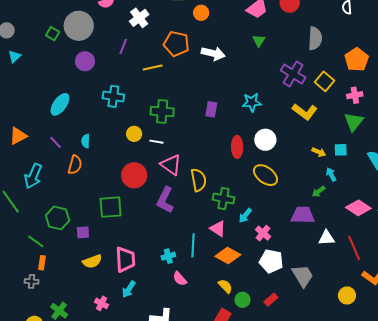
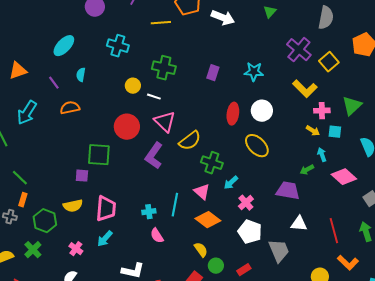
pink cross: (355, 95) -> (322, 111), moved
cyan semicircle: (86, 141) -> (81, 75), moved
orange semicircle: (75, 165) -> (70, 108), turned -126
yellow semicircle: (199, 180) -> (190, 141), turned 55
pink diamond: (358, 208) -> (344, 177), moved
green hexagon: (58, 218) -> (45, 221), moved
purple square: (83, 232) -> (82, 176), moved
white triangle: (326, 238) -> (299, 224), moved

